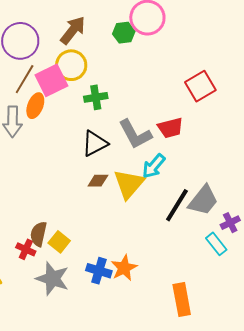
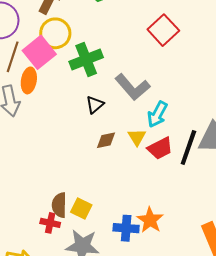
red square: (200, 86) -> (163, 30), moved
green cross: (96, 97) -> (86, 59), size x1.4
red trapezoid: (170, 128) -> (160, 148), moved
black triangle: (95, 143) -> (95, 105), size x0.7
yellow triangle: (129, 184) -> (137, 137), size x0.6

